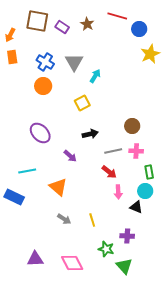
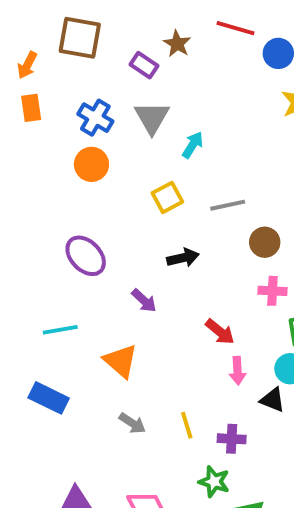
purple rectangle: (62, 27) -> (144, 65), moved
gray line: (113, 151) -> (228, 205), moved
blue rectangle: (14, 197) -> (49, 398), moved
purple cross: (127, 236) -> (232, 439), moved

